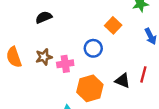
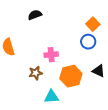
blue circle: (93, 48) -> (88, 42), moved
brown star: (44, 57) -> (36, 73), moved

